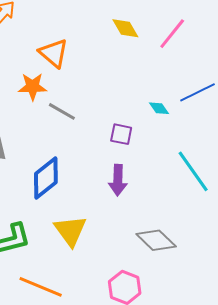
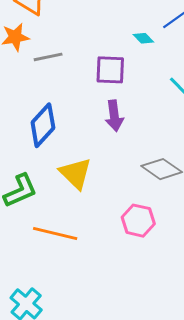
gray line: (62, 111) -> (48, 57), turned -32
purple square: (121, 134) -> (110, 70), size x1.4

